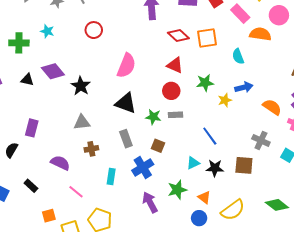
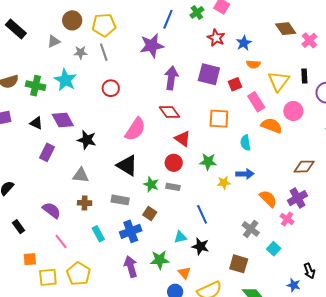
cyan star: (47, 31) -> (65, 80), size x1.6
red diamond: (178, 35) -> (169, 112), moved
black star: (81, 86) -> (87, 140), turned -30
purple rectangle: (32, 128) -> (47, 152), moved
gray rectangle: (126, 139) -> (120, 200), turned -72
brown square: (244, 165) -> (239, 264), moved
cyan rectangle: (111, 176) -> (98, 234), turned -49

